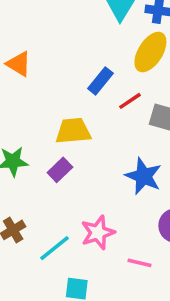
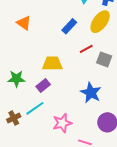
blue rectangle: (100, 81) -> (69, 26), moved
cyan line: (55, 248) -> (35, 108), moved

